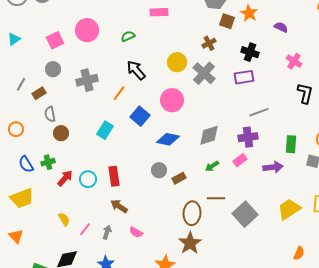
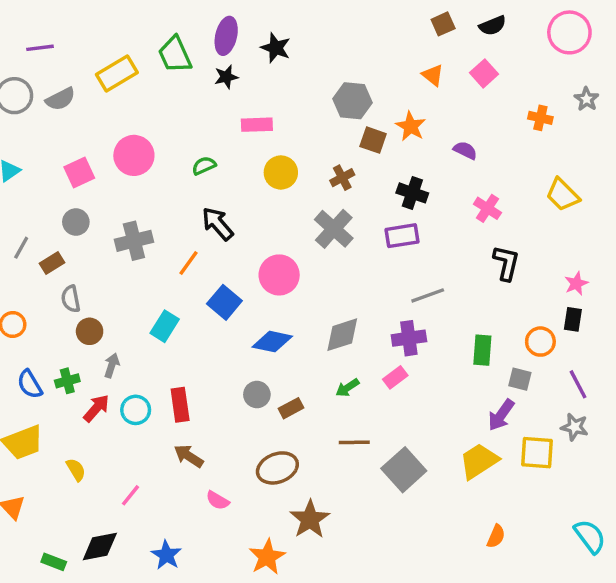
yellow circle: (177, 62) -> (281, 172), moved
purple arrow: (273, 167) -> (501, 415), moved, turned 132
brown ellipse: (192, 213) -> (277, 468), moved, turned 65
yellow semicircle: (64, 219) -> (76, 470), moved
gray arrow: (107, 232) -> (112, 365), moved

